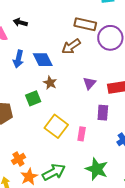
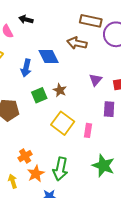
brown arrow: (71, 46) -> (77, 43), turned 48
blue arrow: (18, 59) -> (26, 68), moved
brown star: (50, 83) -> (60, 90), moved
green arrow: (54, 172) -> (60, 169), turned 130

